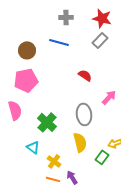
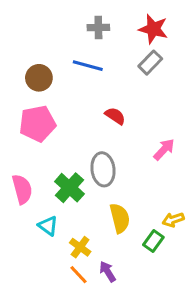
red semicircle: (85, 75) -> (115, 116), moved
pink semicircle: (15, 110) -> (22, 189), moved
gray ellipse: (84, 114) -> (103, 169), moved
orange line: (53, 179) -> (79, 275), turned 32

